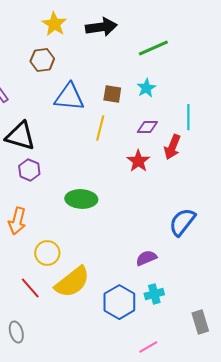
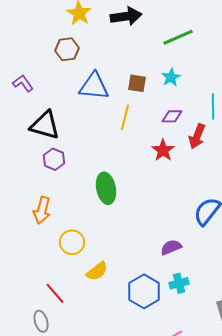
green ellipse: (81, 199) -> (106, 188), turned 76
yellow semicircle: (72, 282) -> (97, 271), size x0.6
red line: (30, 288) -> (55, 293), moved

